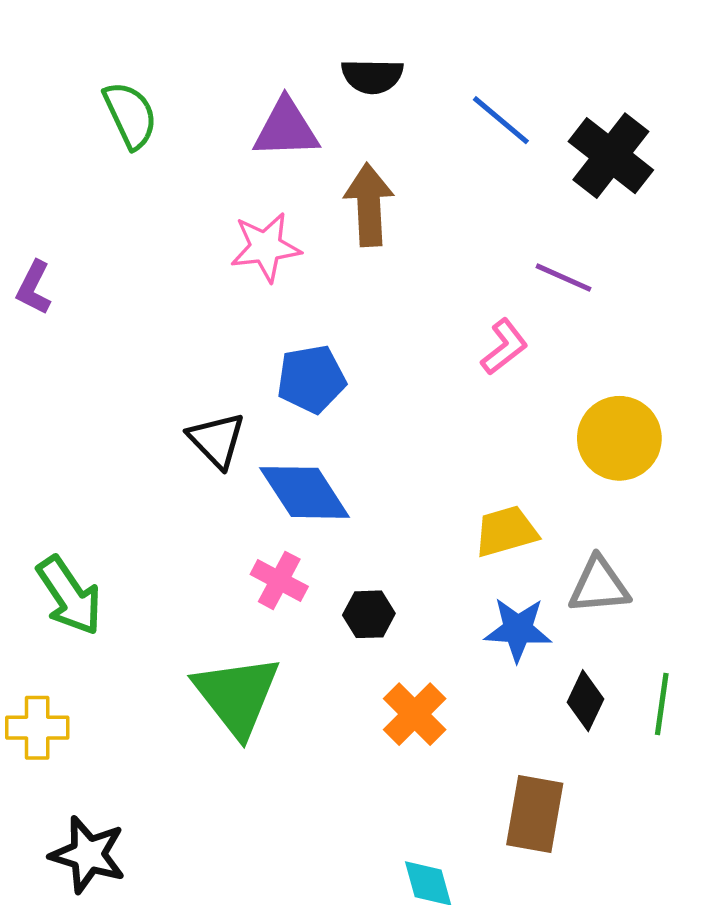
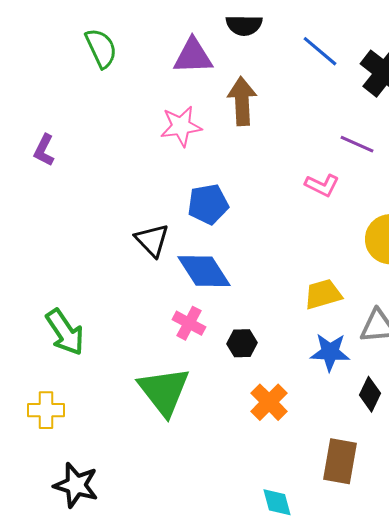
pink L-shape: (504, 347) -> (322, 185), turned 64

